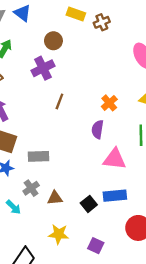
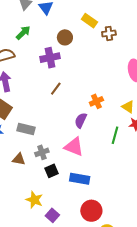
pink triangle: (115, 159) -> (74, 147), moved
gray cross: (31, 188) -> (42, 152), moved
brown triangle: (55, 198) -> (19, 159), moved
black square: (89, 204) -> (51, 171), moved
yellow star: (59, 234) -> (34, 200), moved

